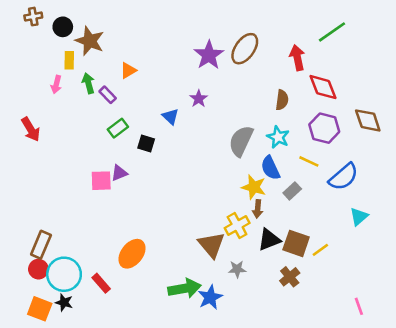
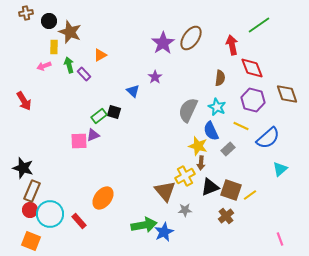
pink arrow: (56, 85) -> (44, 66), turned 56
green rectangle: (118, 128) -> (99, 116), moved
black star: (64, 302) -> (23, 168), moved, size x1.5

